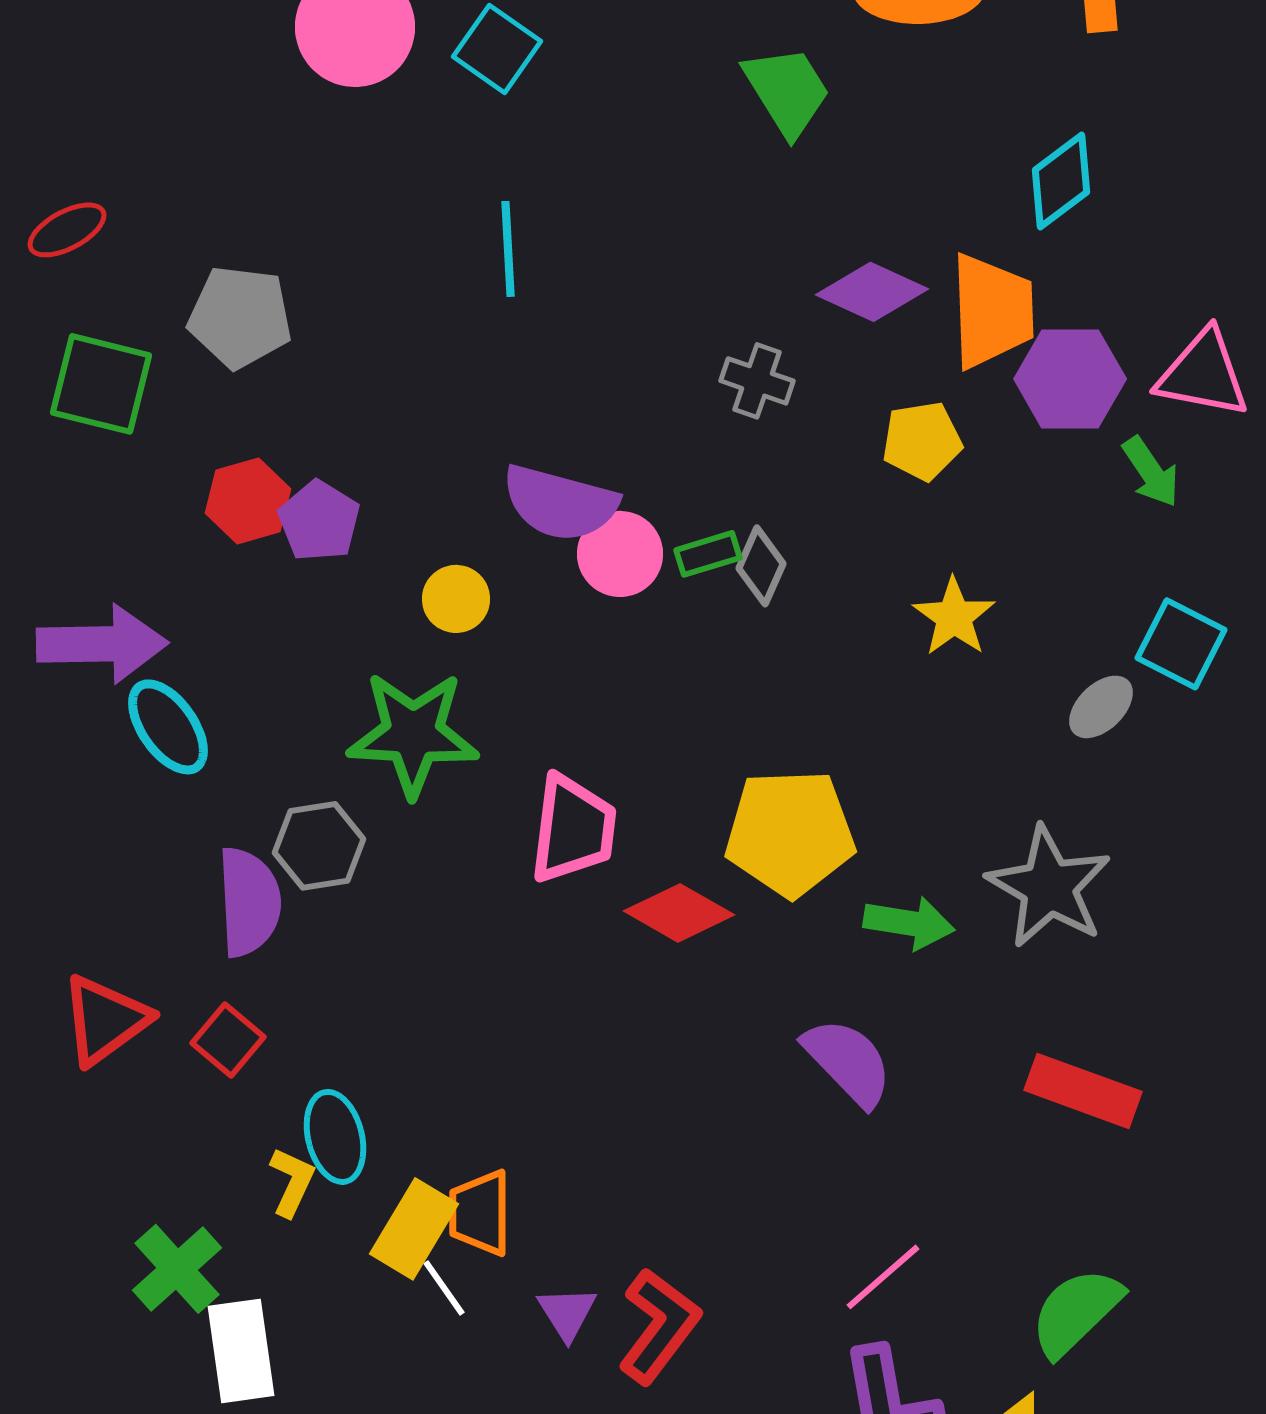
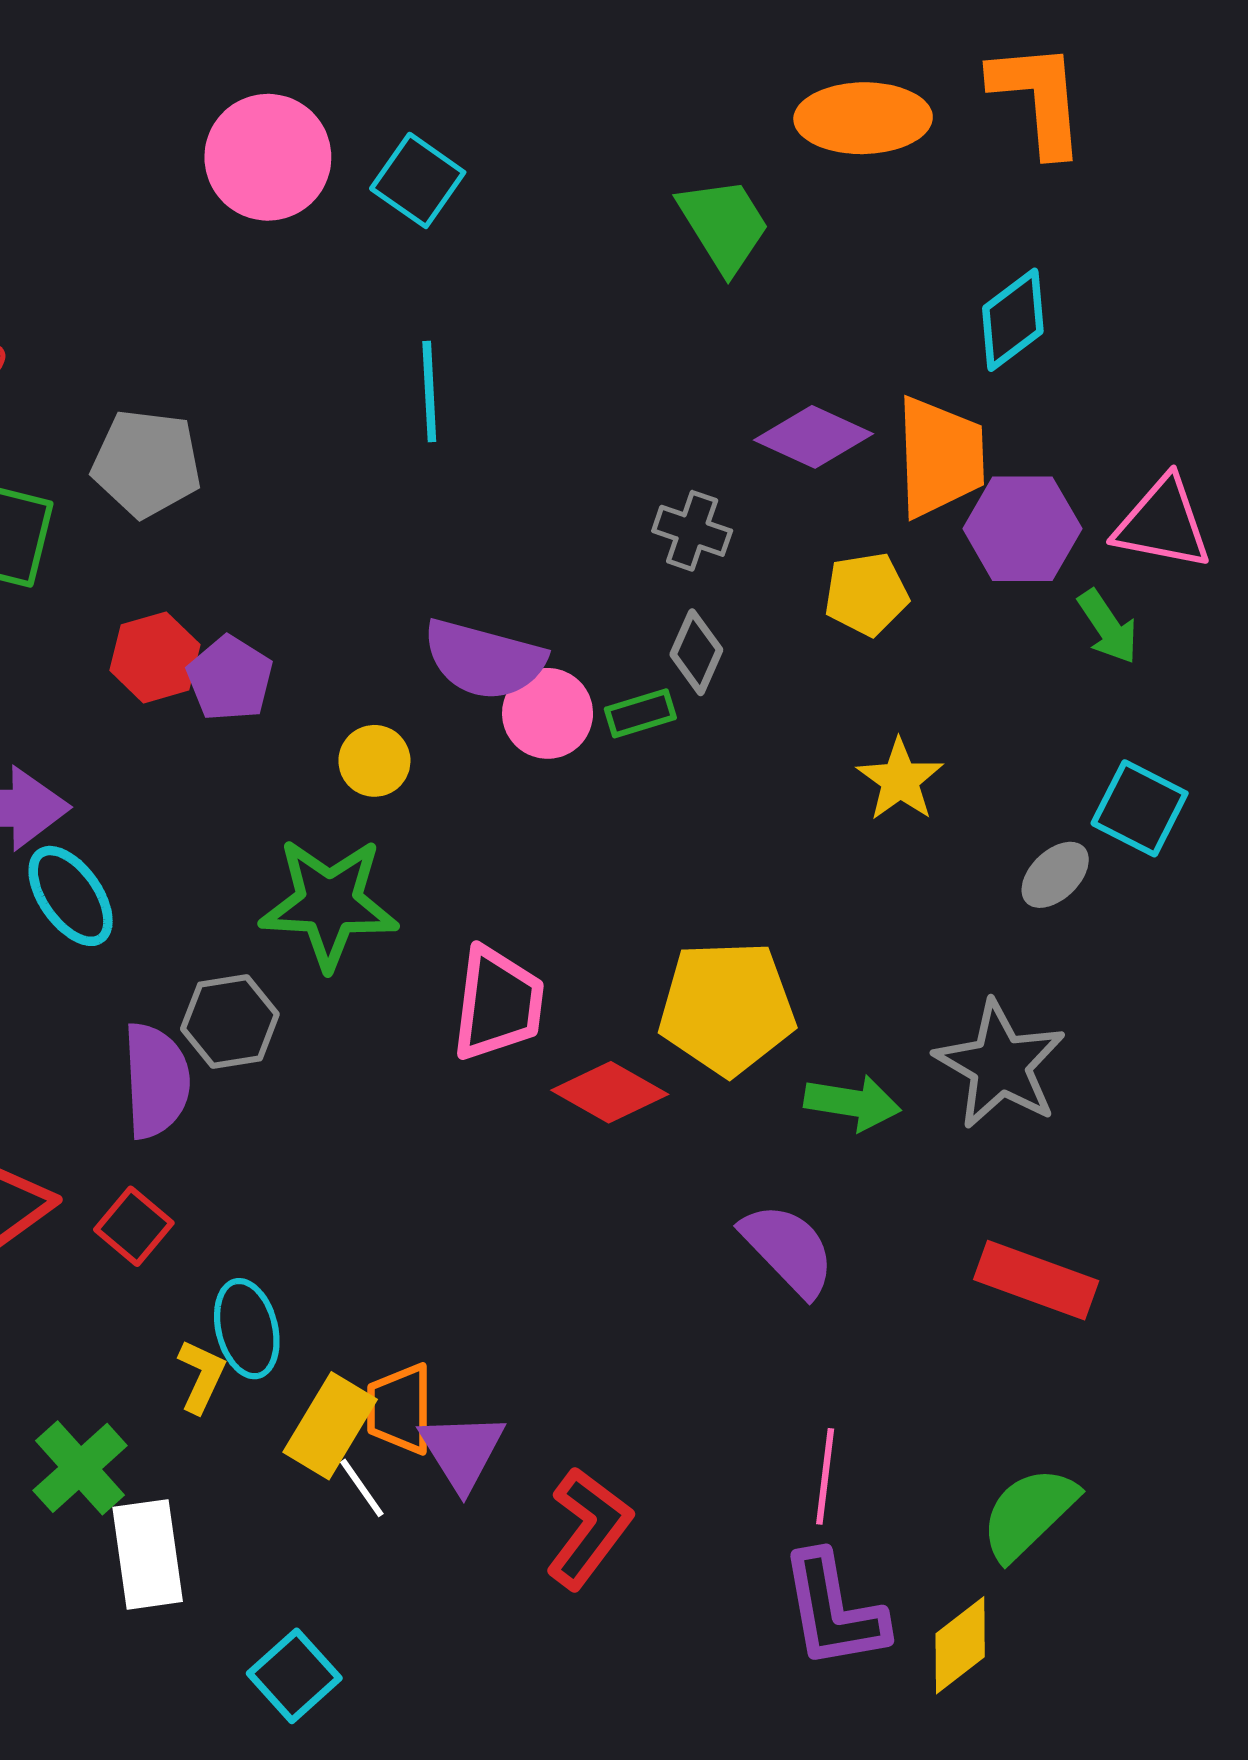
gray diamond: (761, 566) -> (696, 652), moved
pink line: (883, 1277) -> (825, 1476), turned -42
purple triangle: (567, 1313) -> (462, 1451), moved, size x1.4

